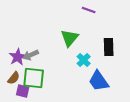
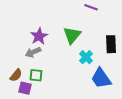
purple star: (18, 57) -> (39, 36), moved
green square: (34, 78) -> (36, 75), size x0.6

